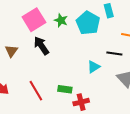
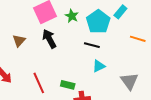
cyan rectangle: (109, 11) -> (120, 12), turned 48
black line: (114, 54) -> (92, 45), moved

